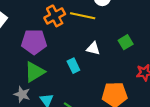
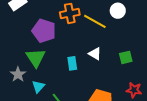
green triangle: (35, 72) -> (36, 58), turned -50

